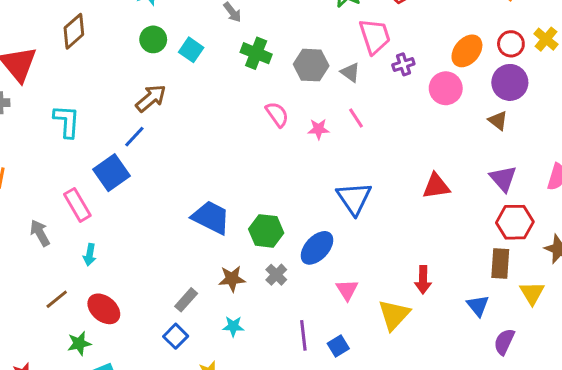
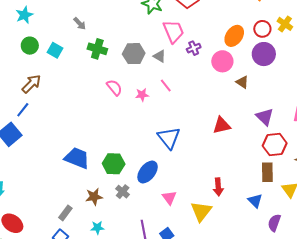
brown triangle: (498, 120) -> (242, 82), moved

